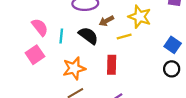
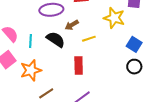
yellow star: (140, 17) -> (114, 18), moved
orange star: (74, 68) -> (31, 70), moved

